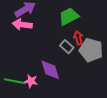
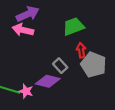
gray rectangle: (67, 47) -> (60, 66), moved
purple diamond: (50, 70) -> (48, 81), turned -65

